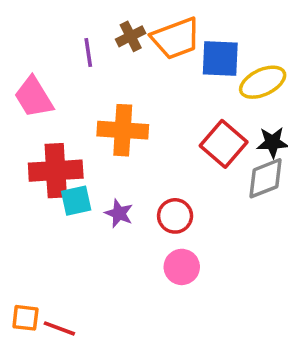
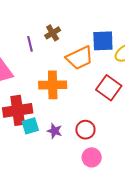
orange trapezoid: (176, 38) -> (80, 58), moved

